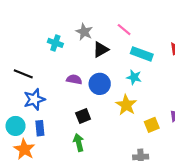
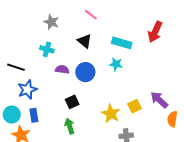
pink line: (124, 30) -> (91, 15), moved
gray star: (84, 32) -> (51, 22), moved
cyan cross: (55, 43) -> (47, 49), moved
black triangle: (101, 50) -> (85, 41), turned -49
yellow star: (126, 105) -> (111, 114), moved

